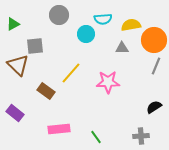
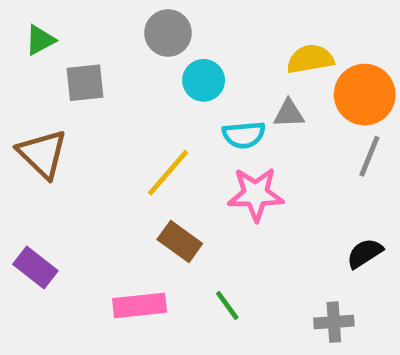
gray circle: (59, 15) -> (168, 33), moved
cyan semicircle: (103, 19) -> (244, 135), moved
green triangle: (13, 24) -> (40, 40), moved
gray square: (35, 46) -> (85, 83), moved
brown rectangle: (46, 91) -> (180, 241), moved
green line: (96, 137) -> (227, 305), moved

